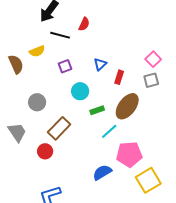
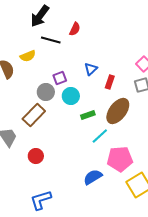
purple square: (65, 66) -> (60, 78), moved
gray circle: (37, 102) -> (46, 92), moved
brown rectangle: (59, 128) -> (34, 115), moved

